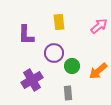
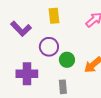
purple L-shape: (26, 35) -> (21, 29), turned -45
purple cross: (32, 80) -> (27, 74), turned 30

